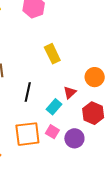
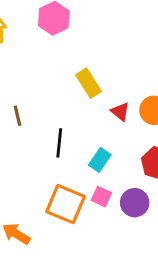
red triangle: (70, 92) -> (120, 112), moved, turned -32
orange square: (27, 134) -> (66, 204), turned 36

